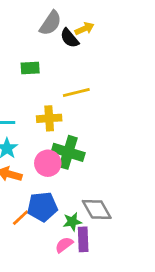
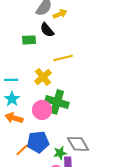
yellow arrow: (85, 29) -> (60, 14), moved
black semicircle: (70, 38) -> (47, 30), moved
yellow cross: (49, 118) -> (43, 77), turned -36

